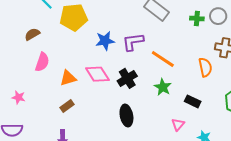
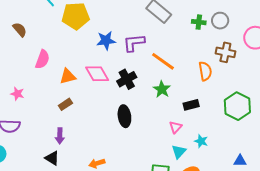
brown semicircle: (32, 34) -> (20, 30), moved, turned 77
black rectangle: (193, 101) -> (191, 105), turned -42

